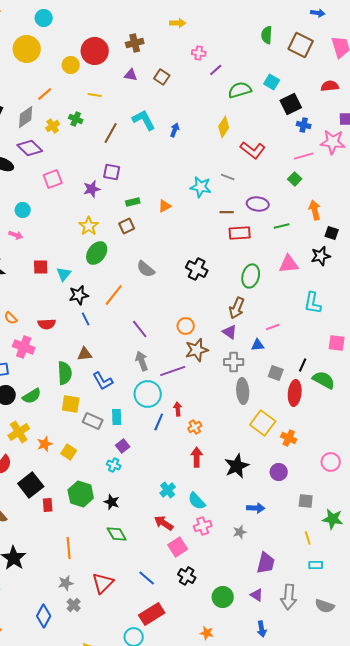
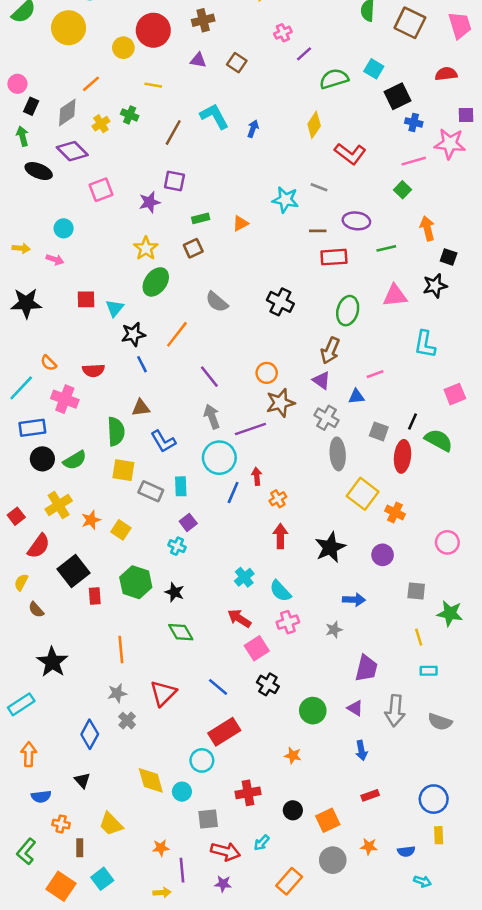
pink cross: (199, 53) -> (283, 33), turned -32
pink square: (337, 343) -> (455, 394), turned -30
gray cross: (234, 362) -> (326, 418), turned 30

